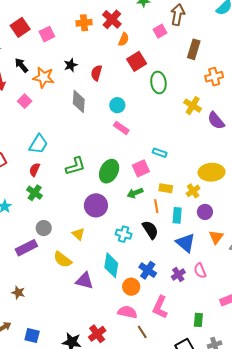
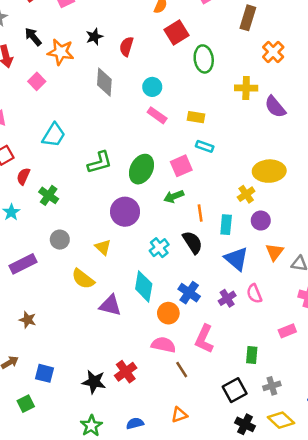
orange cross: (214, 77) -> (273, 52), turned -30
yellow cross: (193, 106) -> (246, 88), turned -30
red semicircle: (35, 170) -> (23, 176), moved
yellow rectangle: (166, 188) -> (196, 117), moved
cyan cross: (124, 234) -> (159, 248), turned 35
purple rectangle: (26, 248) -> (23, 264), moved

